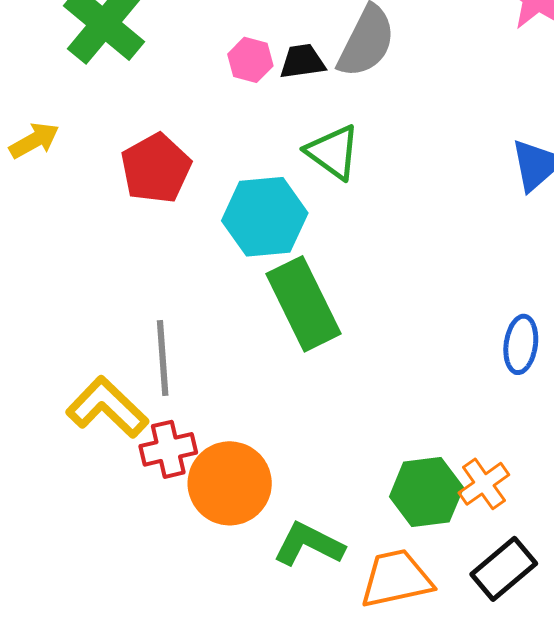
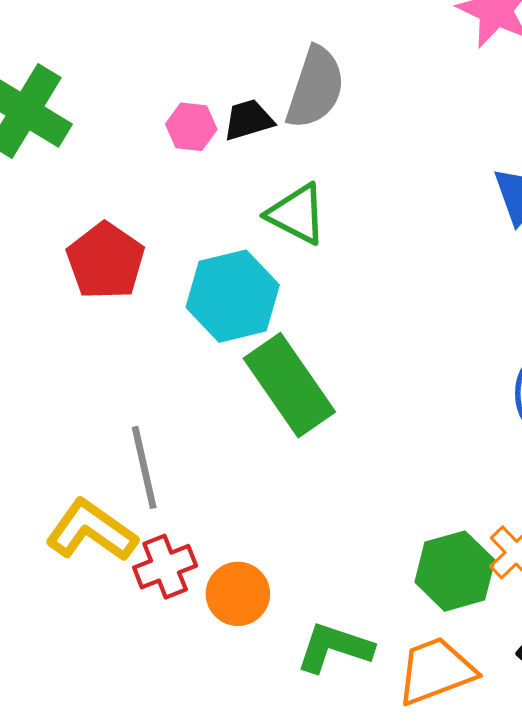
orange circle: (230, 483) -> (238, 594), size x0.7

